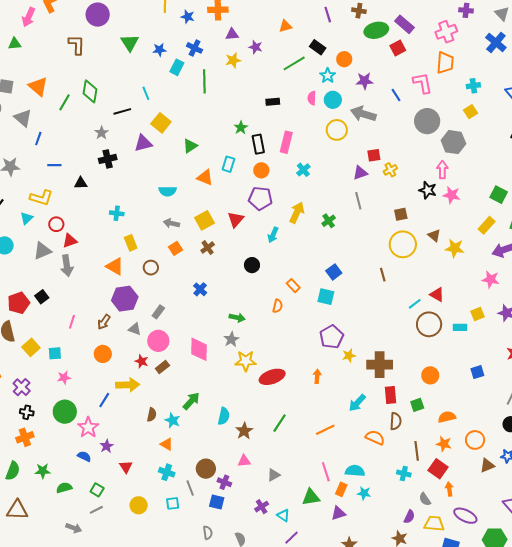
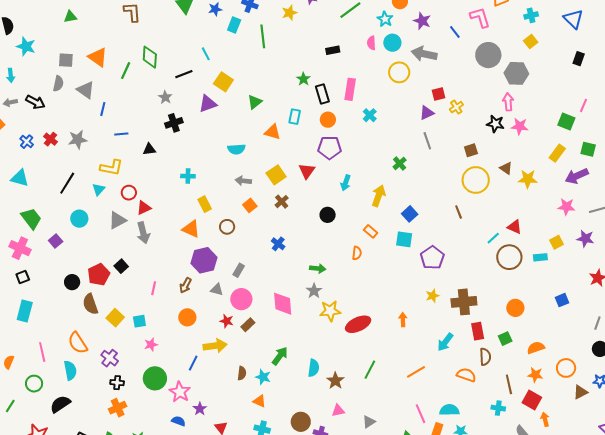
purple star: (364, 81) -> (422, 21), turned 30
yellow arrow: (297, 213) -> (378, 196), moved
purple pentagon: (332, 337) -> (432, 258), moved

